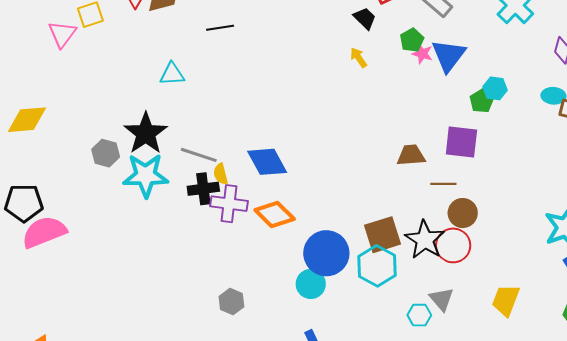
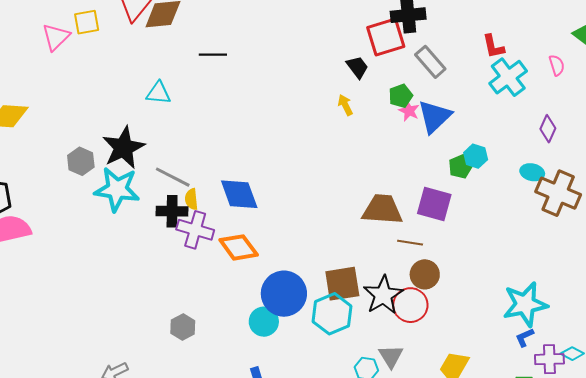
brown trapezoid: (411, 155) -> (382, 210), size x1.4

